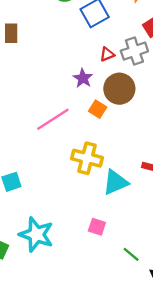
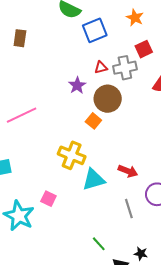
orange square: (98, 109) -> (93, 121), moved
pink line: (53, 119) -> (22, 115), moved
pink square: (97, 227) -> (48, 199), moved

